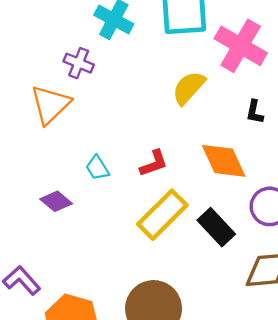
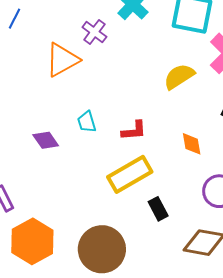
orange diamond: (224, 161) -> (192, 144), size x0.6
black rectangle: (216, 227) -> (158, 209), moved, size x0.7

